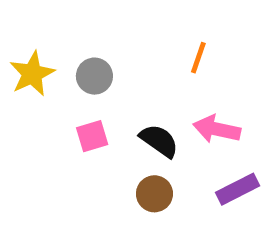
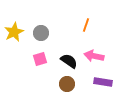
purple rectangle: (238, 189) -> (103, 82), turned 36

